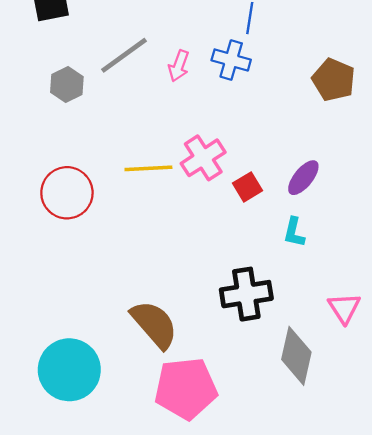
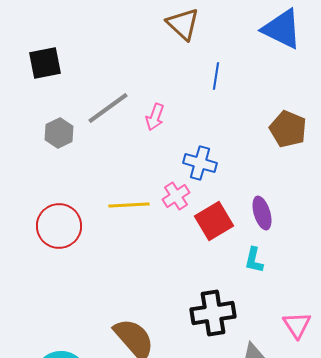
blue cross: (231, 60) -> (200, 163), moved
pink cross: (203, 158) -> (176, 196), size x0.7
purple ellipse: (303, 178) -> (262, 213), turned -56
red square: (247, 187) -> (214, 221), size x1.5

